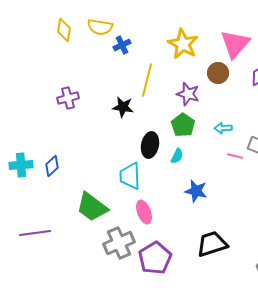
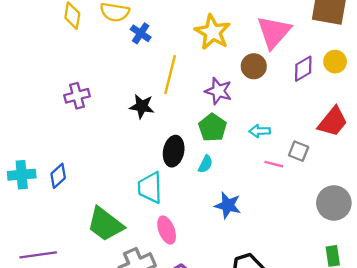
blue cross: (122, 45) -> (141, 33), turned -30

